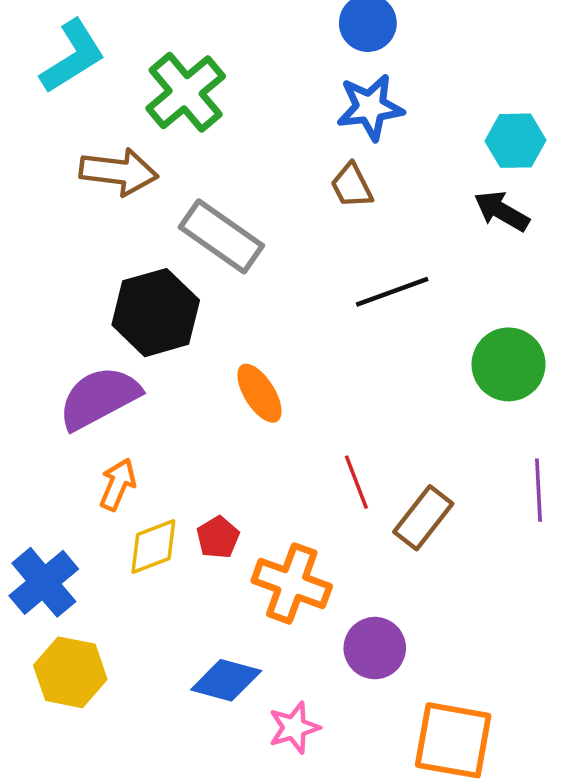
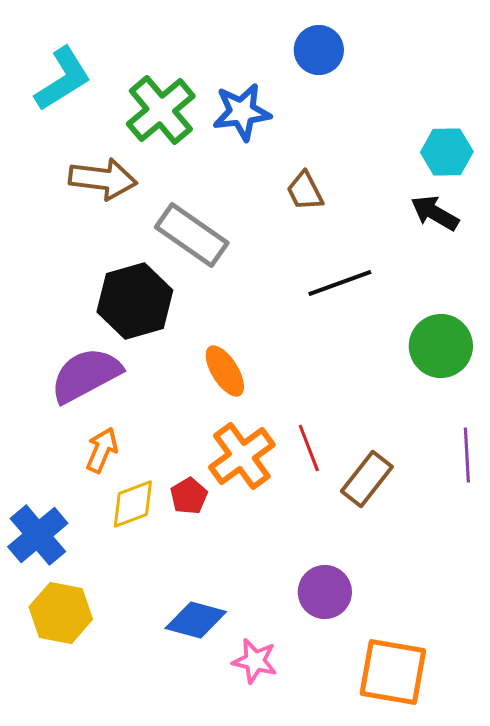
blue star: (370, 107) -> (242, 112), moved
orange cross: (292, 583) -> (242, 456), moved, turned 34
pink star: (294, 728) -> (255, 661), turned 30

